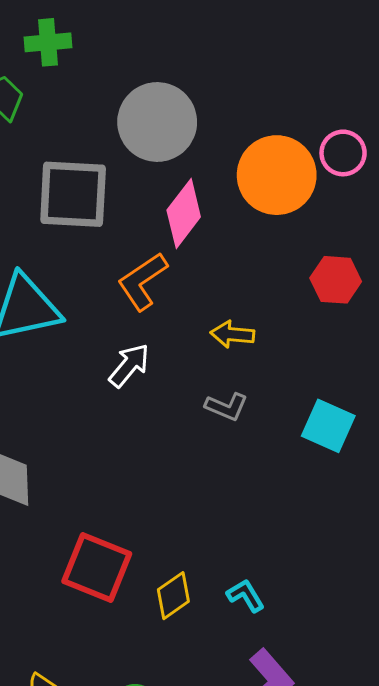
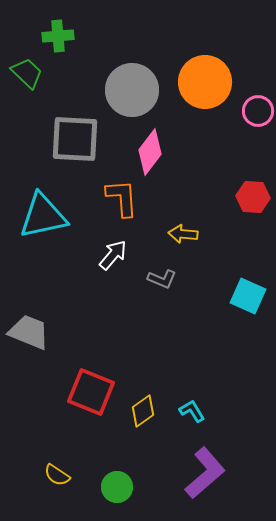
orange circle: (277, 175) -> (205, 82), moved
orange L-shape: (142, 281) -> (122, 198), turned 120
gray L-shape: (226, 407) -> (162, 279), moved

